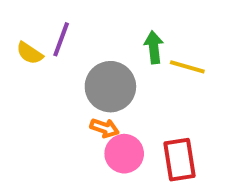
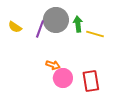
purple line: (61, 39) -> (40, 29), moved
gray circle: (110, 87) -> (56, 20), moved

